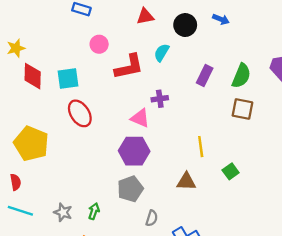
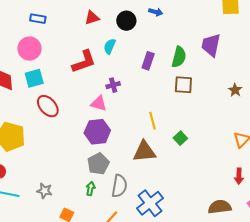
pink circle: (99, 44) -> (30, 49), moved, size x1.5
brown triangle: (186, 182) -> (144, 152), size x1.4
green arrow: (94, 211) -> (90, 189), moved
gray semicircle: (152, 218) -> (119, 186), size x1.6

